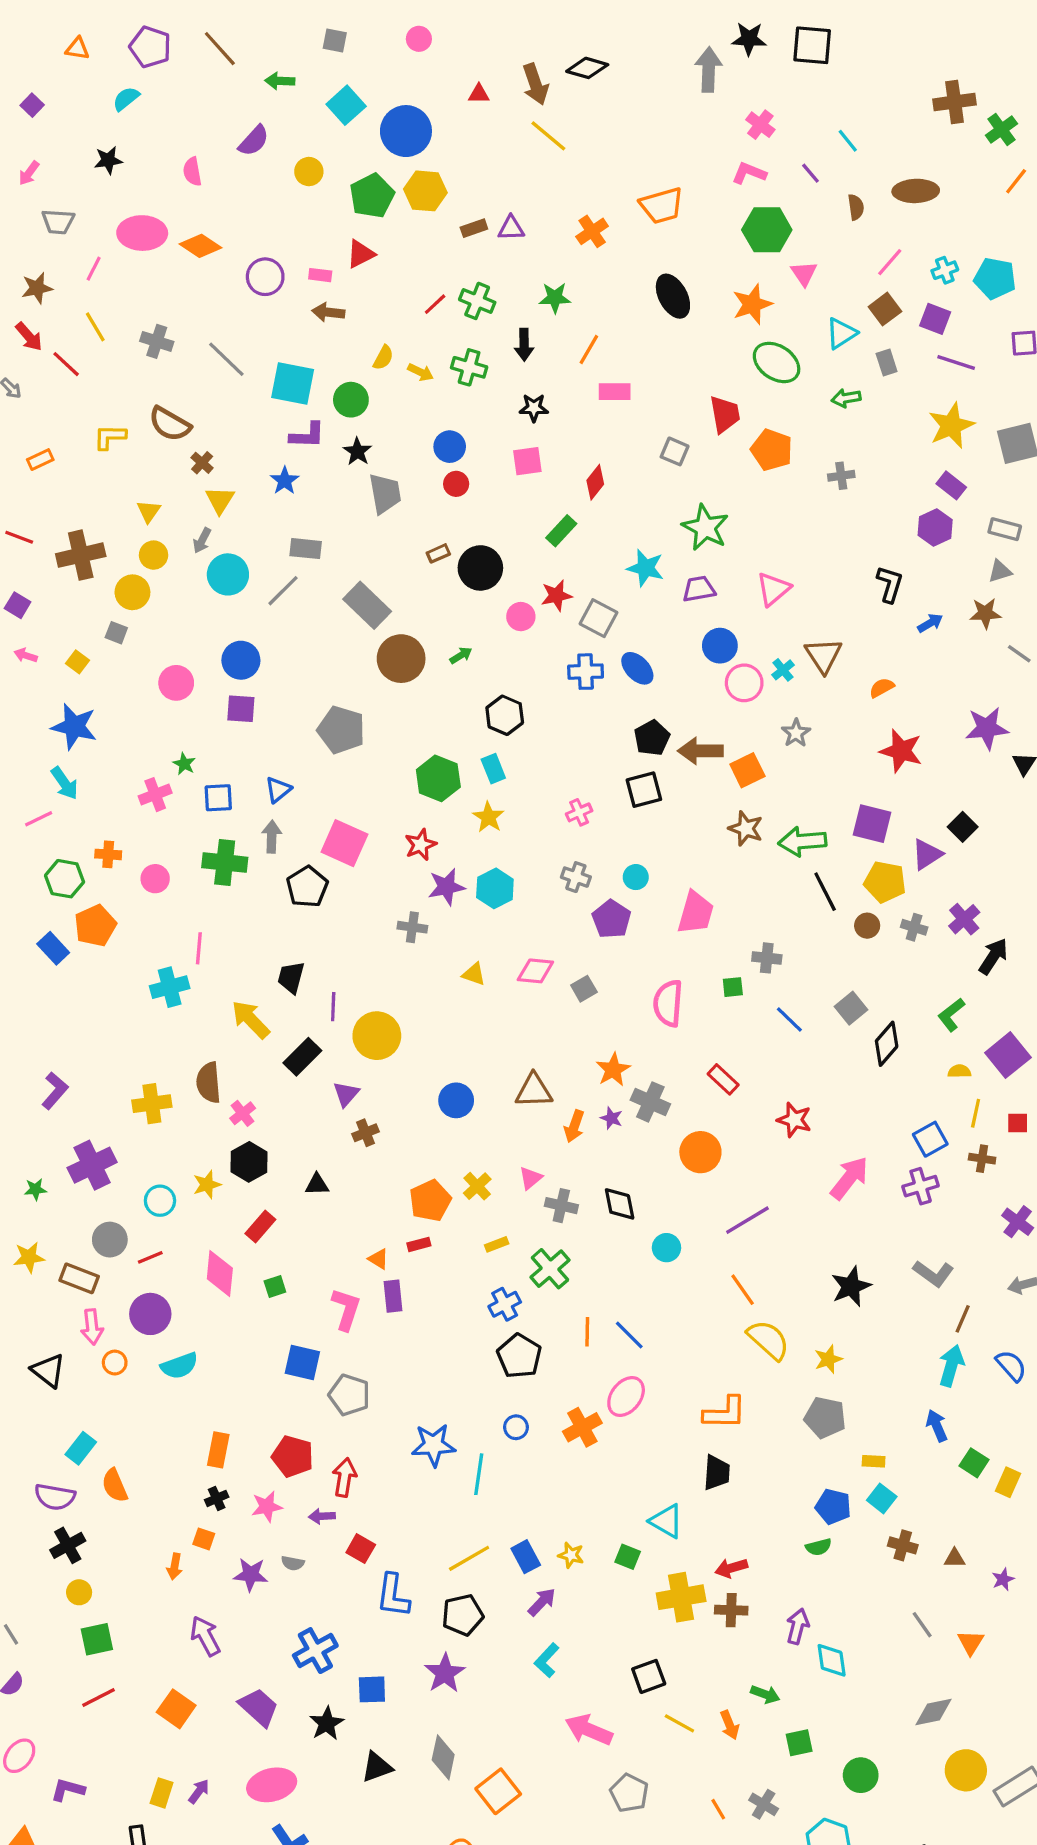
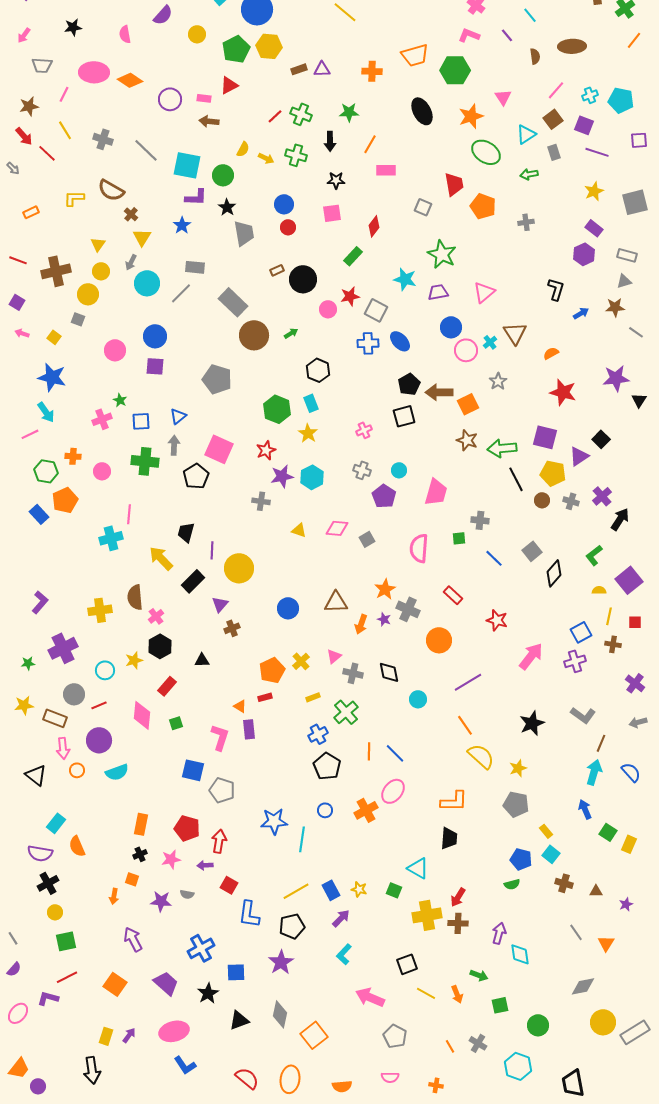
green hexagon: (767, 230) -> (455, 70), moved
orange cross: (592, 231) -> (372, 71), turned 36
yellow star: (951, 426) -> (594, 191), size x0.7
yellow rectangle: (874, 1461) -> (546, 831), turned 48
red arrow: (731, 1568) -> (458, 897), turned -42
purple L-shape: (68, 1790) -> (48, 998), moved

